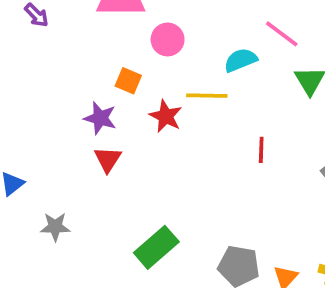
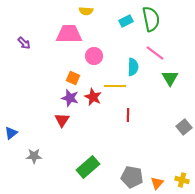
cyan semicircle: (241, 60) -> (133, 67), turned 114
purple star: (100, 118) -> (70, 98), moved
red line: (261, 150) -> (128, 115), moved

